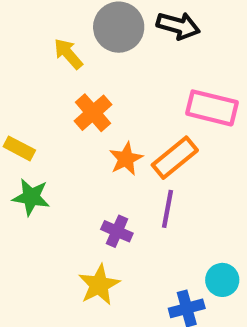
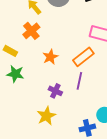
orange cross: (93, 113) -> (31, 31), moved
orange star: (126, 159) -> (50, 57), moved

